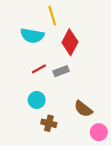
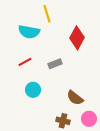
red diamond: (70, 42) -> (77, 38), moved
red line: (39, 69) -> (25, 62), moved
brown cross: (49, 123) -> (63, 121), moved

